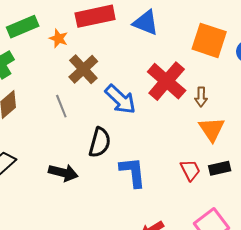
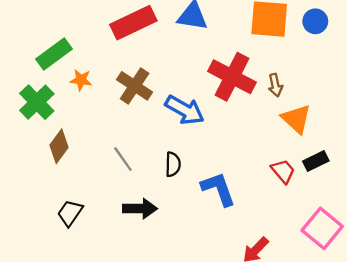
orange star: (58, 38) -> (81, 80), moved
gray line: (61, 106) -> (123, 159), moved
black semicircle: (100, 142) -> (173, 164), size x0.7

